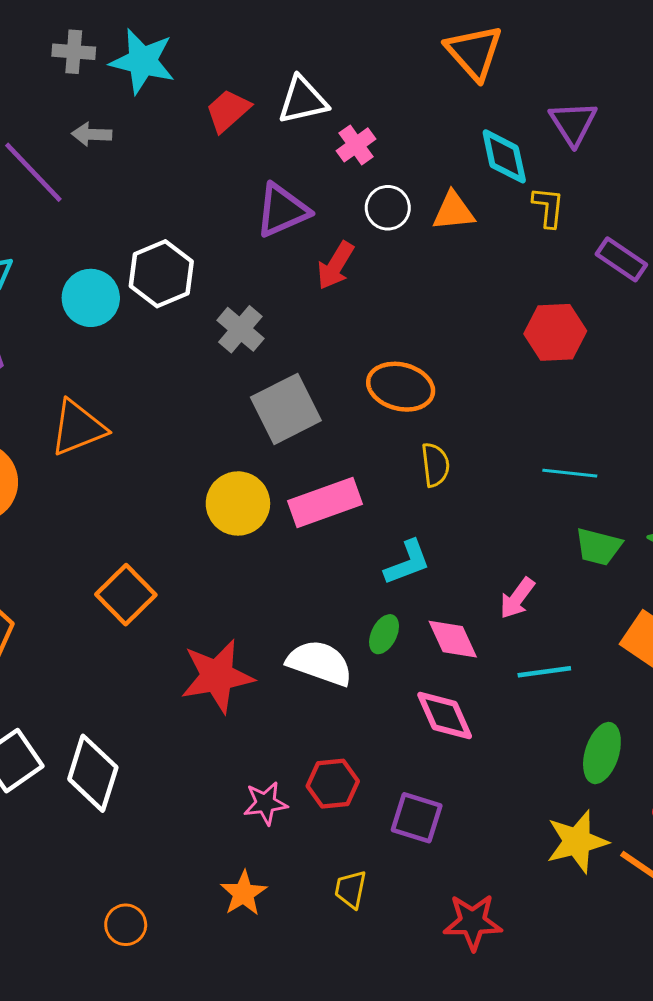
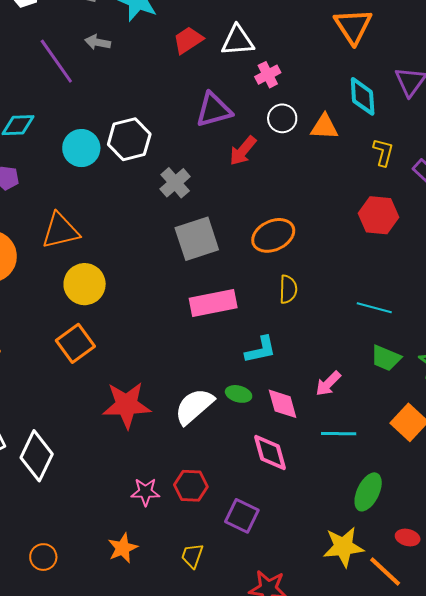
yellow L-shape: (548, 207) -> (383, 152), moved
orange ellipse: (401, 387) -> (273, 235), turned -48
yellow circle: (238, 503) -> (85, 284), moved
green ellipse: (384, 634) -> (239, 394), turned 70
white semicircle: (320, 663) -> (194, 406), turned -69

